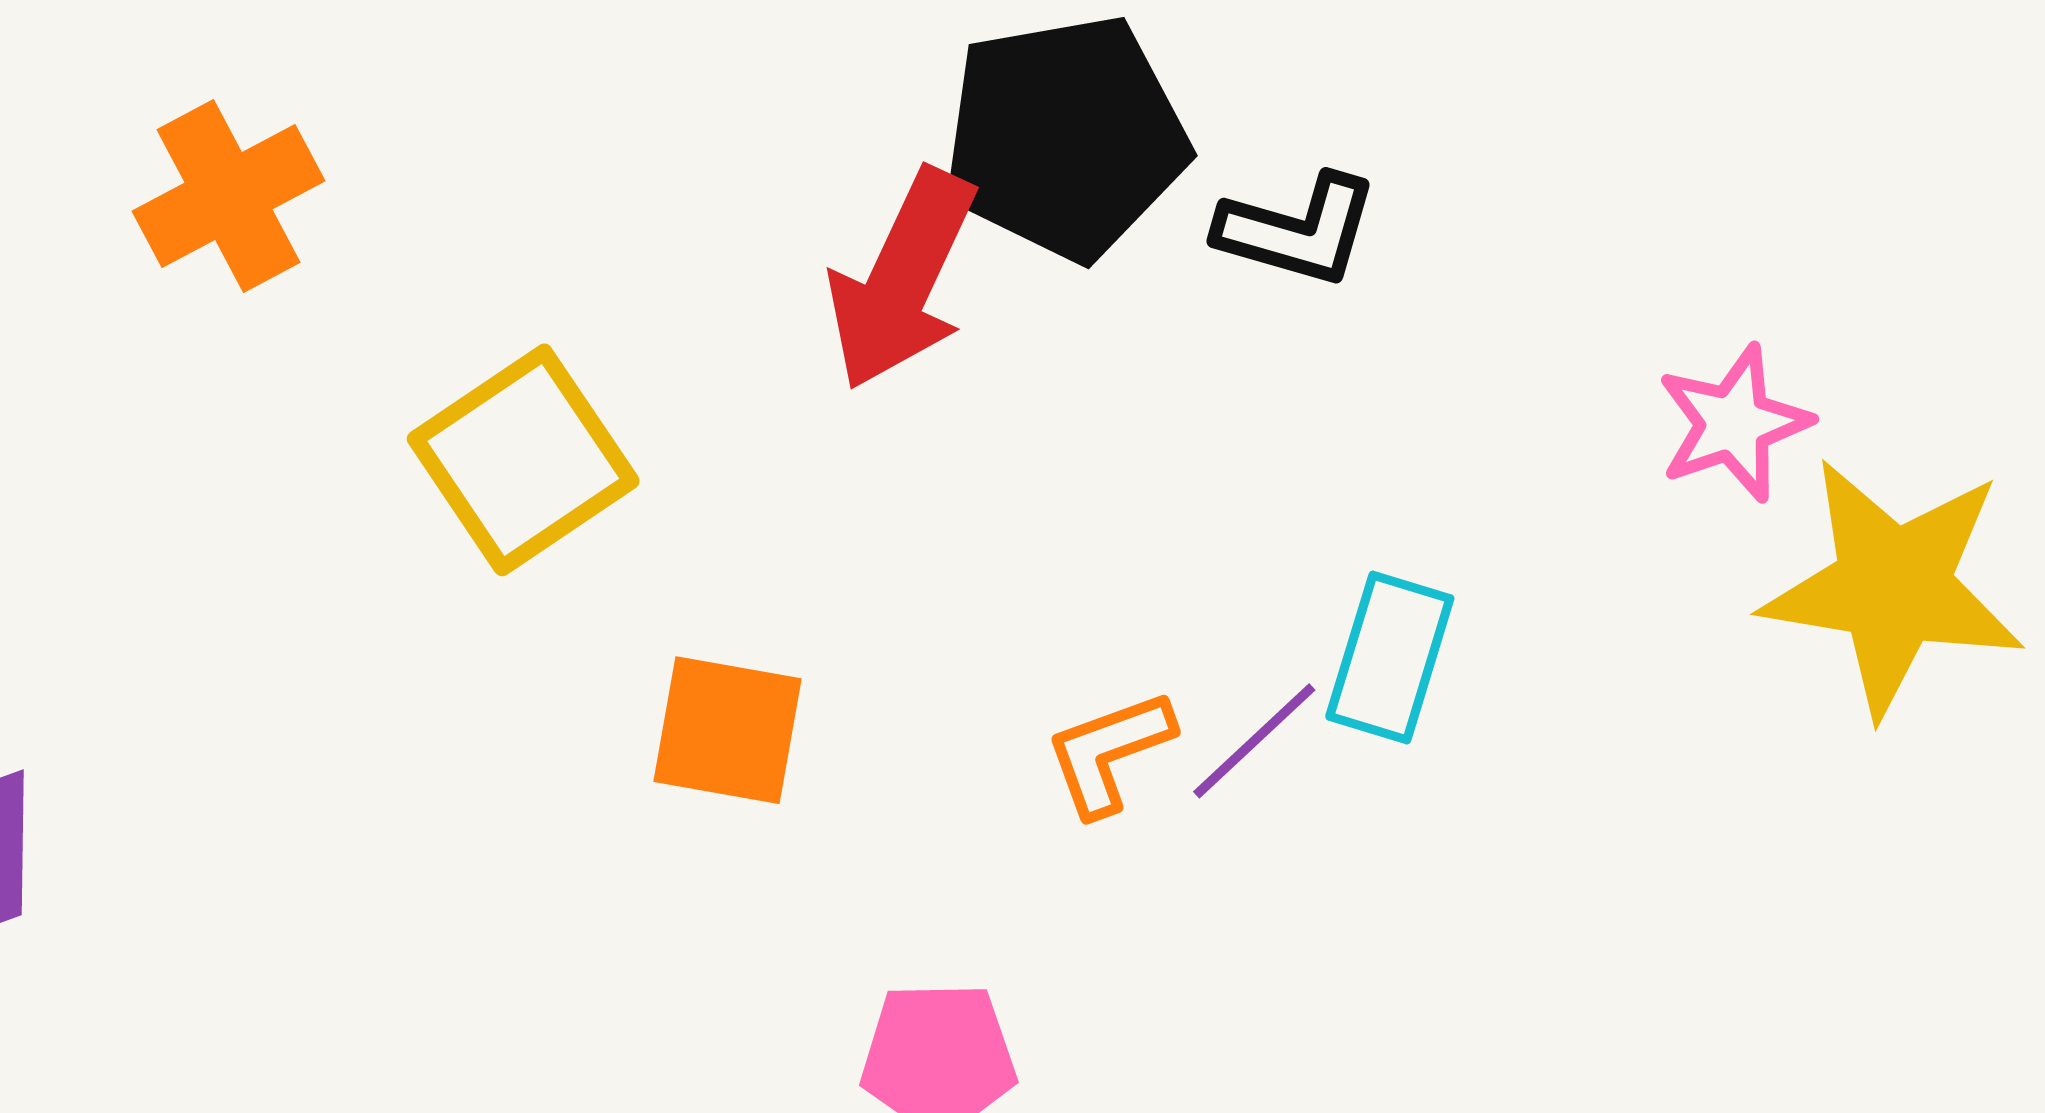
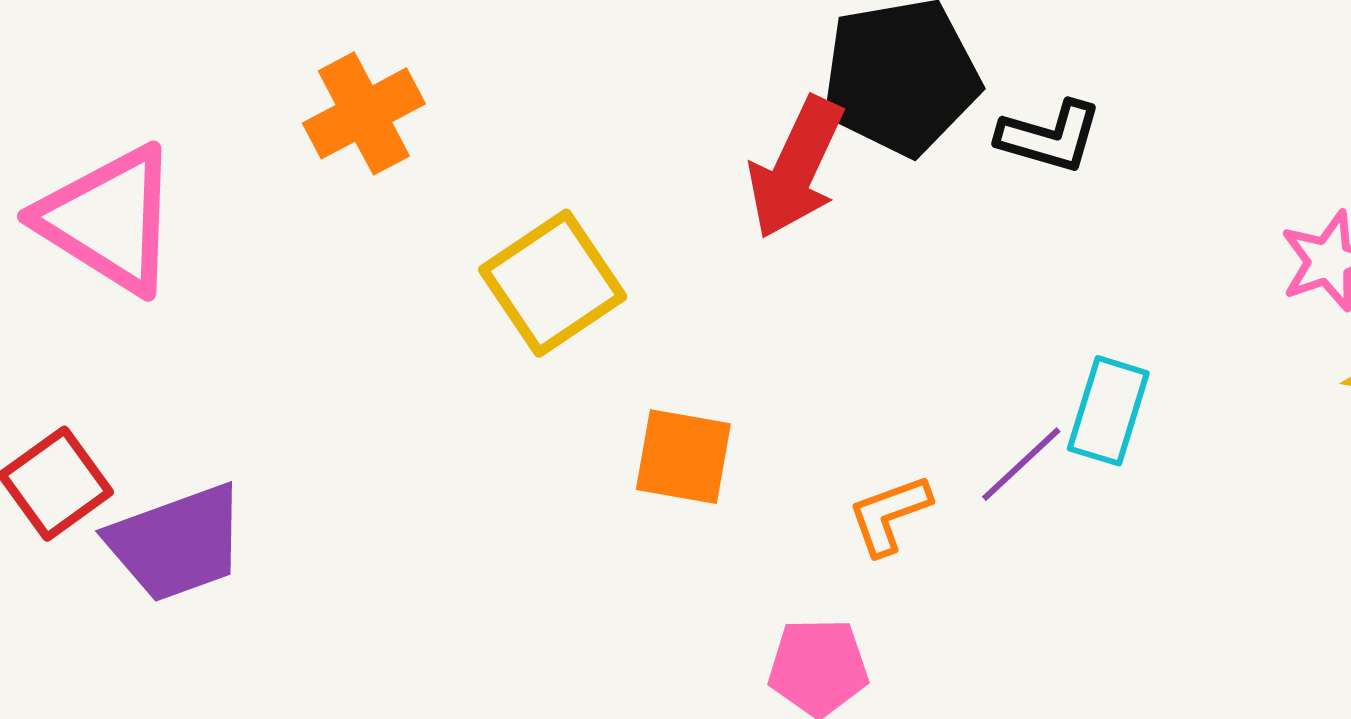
orange L-shape: (1109, 752) -> (889, 515), moved

